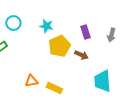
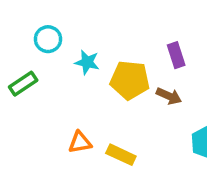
cyan star: (46, 26) -> (87, 62), moved
yellow pentagon: (59, 46) -> (130, 80), turned 30

